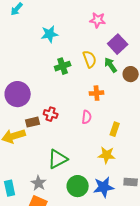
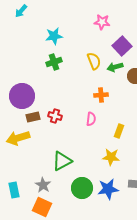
green arrow: (111, 65) -> (115, 67), turned -70
green cross: (63, 66) -> (54, 62), moved
brown rectangle: (33, 122) -> (33, 117), moved

